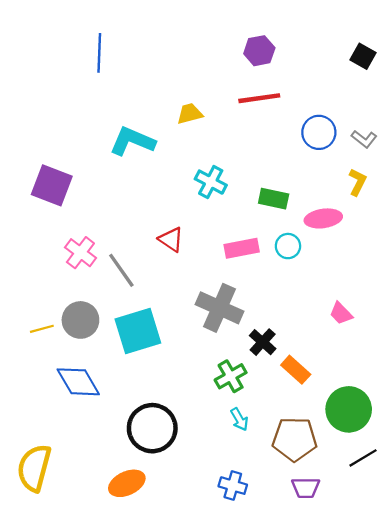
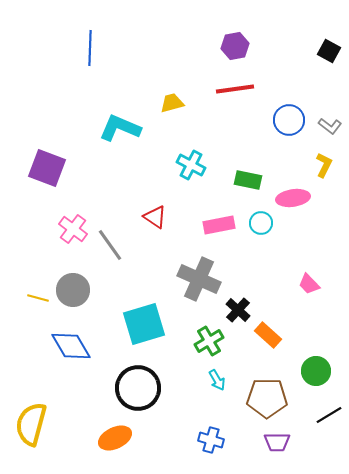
yellow line: (42, 329) -> (38, 298), turned 30
cyan square: (138, 331) -> (144, 324), moved
green circle: (349, 409) -> (316, 371), size x0.7

